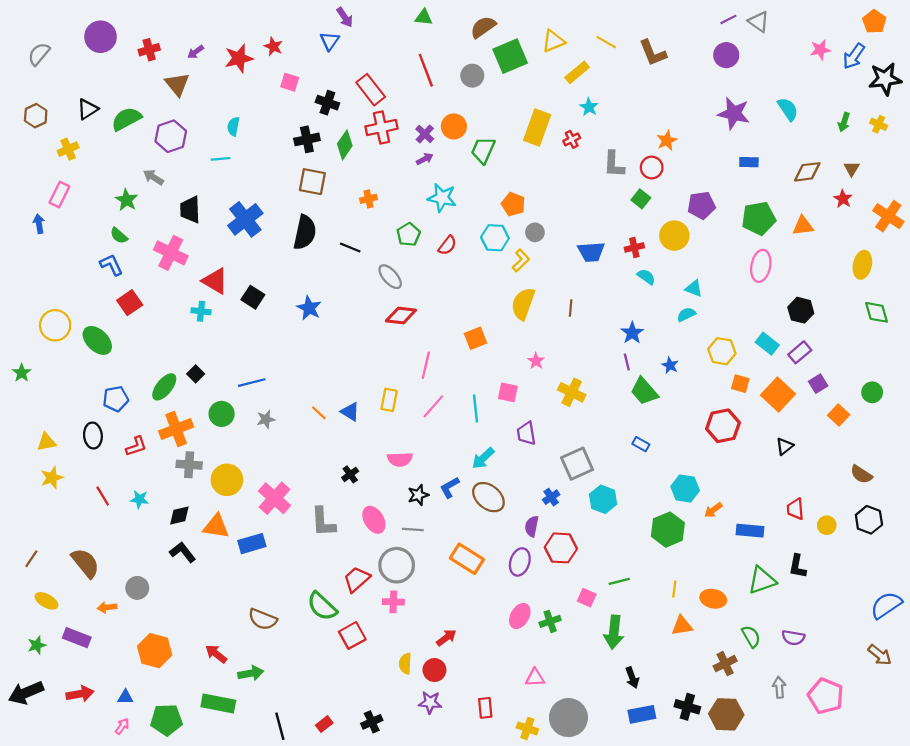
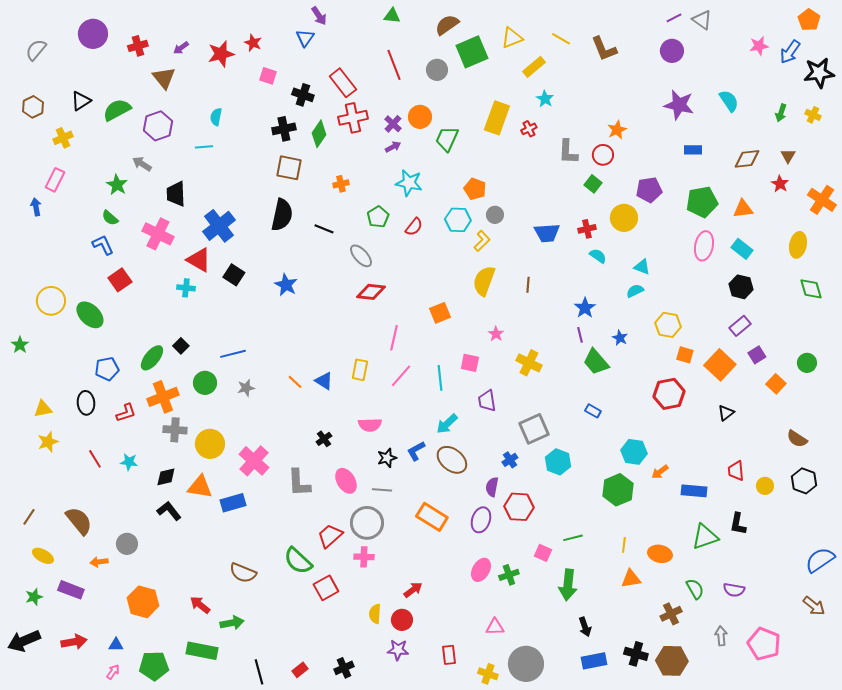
blue cross: (245, 219) -> (219, 226), moved
cyan rectangle: (767, 344) -> (742, 249), moved

